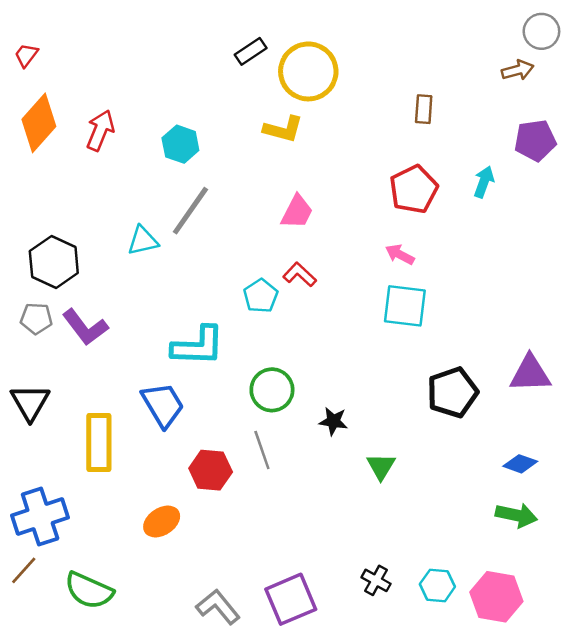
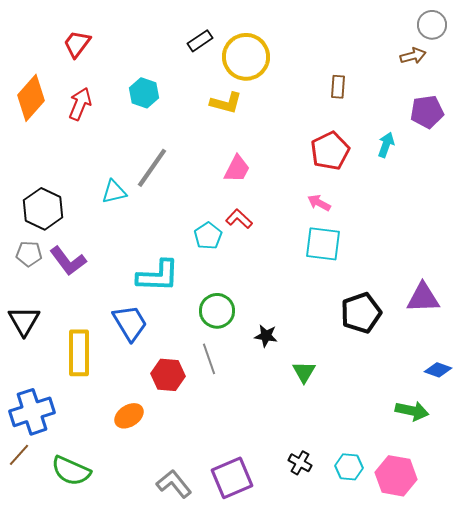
red trapezoid: (26, 55) -> (77, 44), moved, size x1.4
cyan hexagon: (180, 144) -> (144, 93), moved
blue diamond: (520, 464) -> (438, 370), moved

